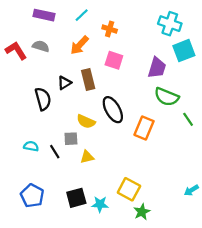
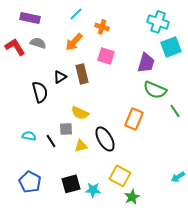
purple rectangle: (44, 15) -> (30, 18), moved
black ellipse: (113, 110) -> (105, 139), moved

